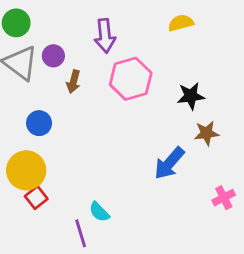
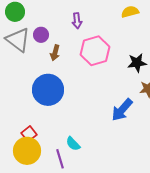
purple arrow: (105, 36) -> (77, 21), size x0.7
blue circle: (39, 123) -> (48, 90), moved, size x1.8
yellow circle: (26, 170) -> (27, 151), moved

